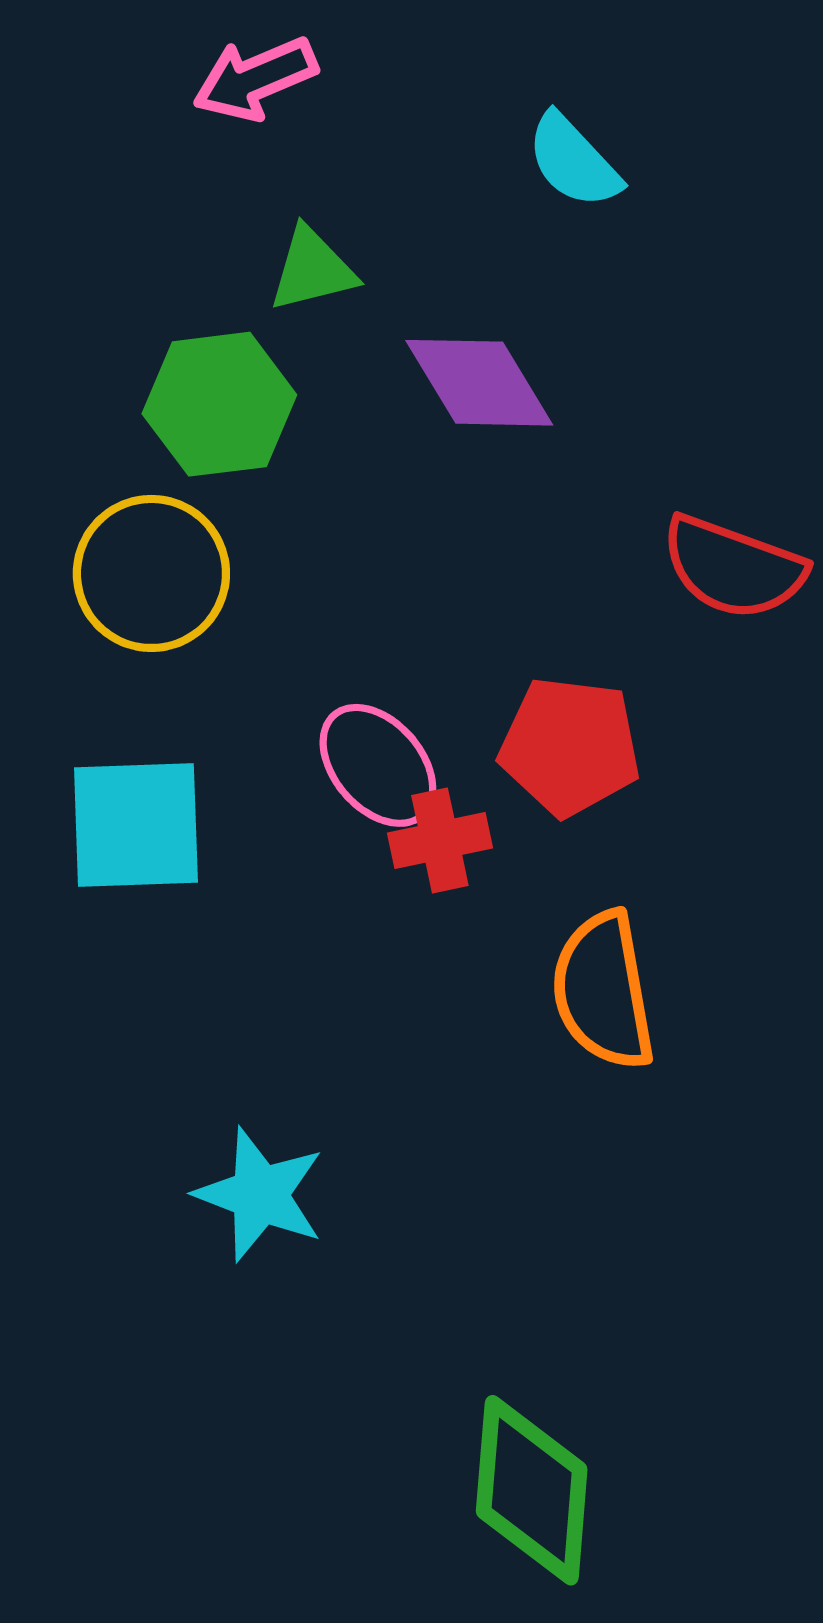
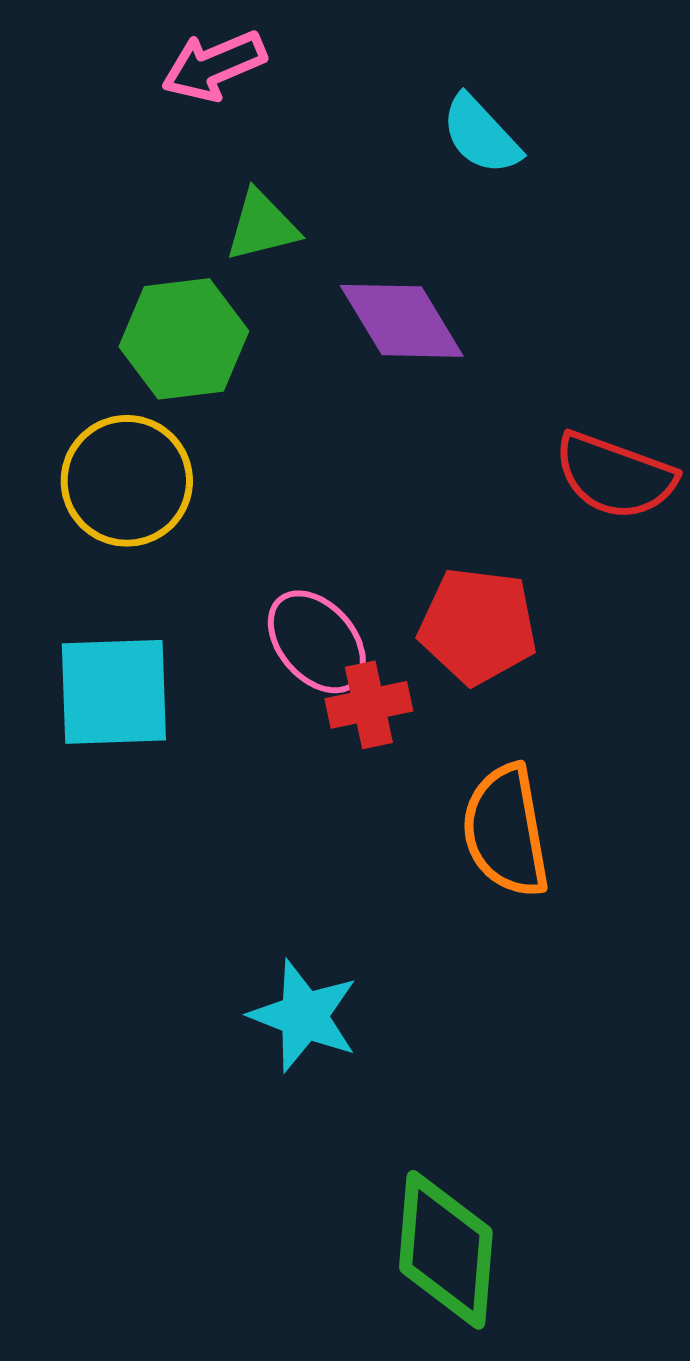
cyan star: (260, 1195) -> (304, 1016), moved

